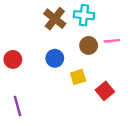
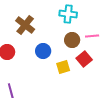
brown cross: (55, 19) -> (25, 25), moved
red square: (105, 91) -> (84, 59), moved

